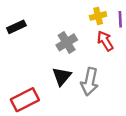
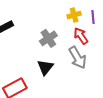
gray arrow: (90, 82) -> (78, 58), moved, turned -40

